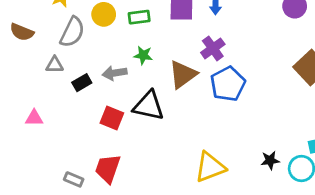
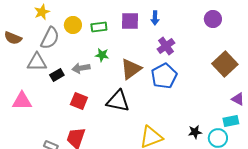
purple cross: (213, 48) -> (166, 46), moved
gray triangle: (55, 65) -> (37, 62), size x1.5
black triangle: (149, 106) -> (118, 101), moved
pink triangle: (34, 118) -> (22, 101), size x1.5

